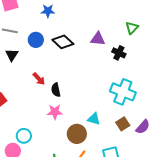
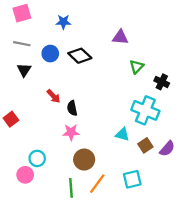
green triangle: (132, 28) -> (137, 67), moved
purple triangle: (98, 39) -> (120, 37), moved
black cross: (119, 53) -> (162, 82), moved
cyan triangle: (94, 119) -> (122, 134), moved
brown circle: (77, 134) -> (84, 160), moved

